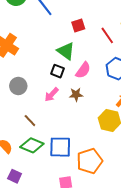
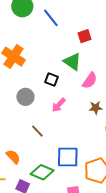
black square: (57, 71) -> (51, 80), moved
brown star: (76, 95) -> (96, 108), moved
green diamond: (32, 145) -> (42, 172), moved

